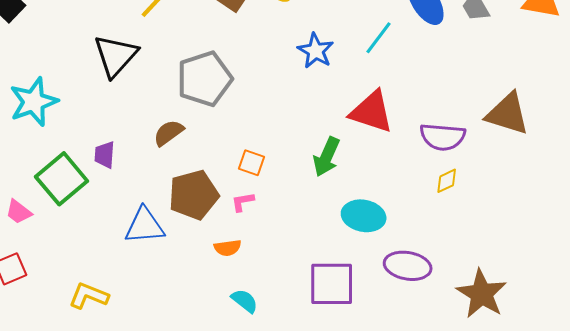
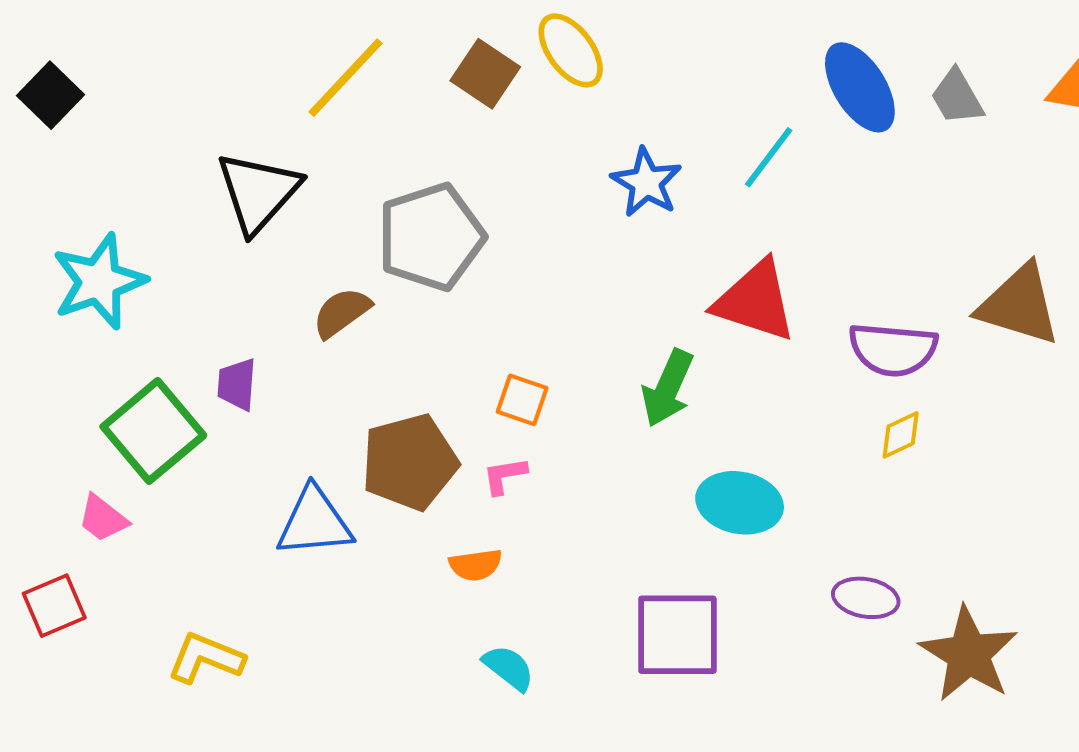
brown semicircle: (169, 133) -> (342, 313), moved
pink trapezoid: (19, 212) -> (103, 518), moved
purple ellipse: (408, 266) -> (866, 598), moved, size x0.7

